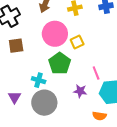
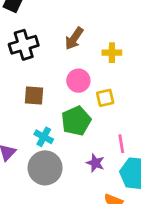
pink circle: (55, 34) -> (78, 81), size x0.7
brown square: (16, 46) -> (34, 96), moved

